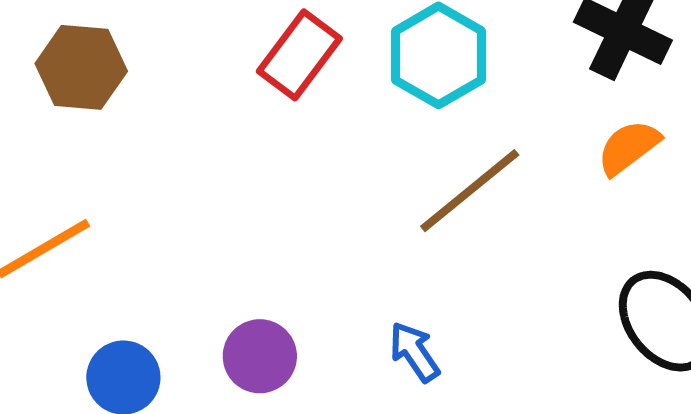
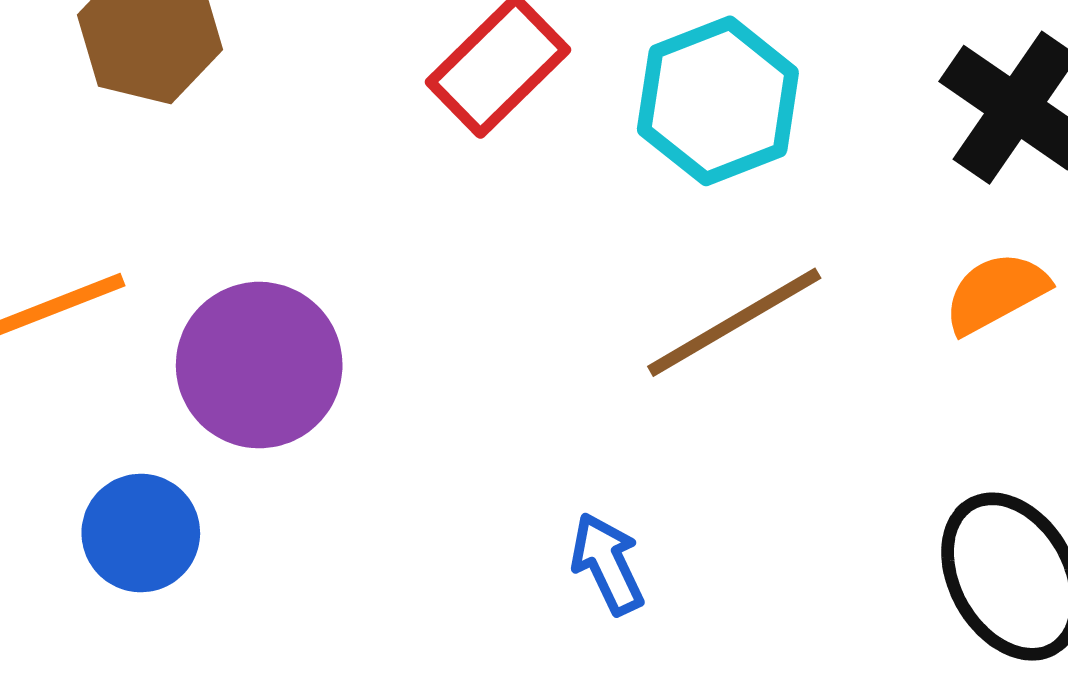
purple circle: (260, 356) -> (259, 365), moved, size x1.4

